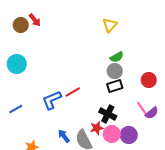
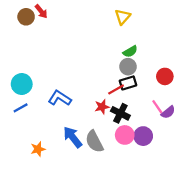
cyan circle: (17, 64) -> (22, 84), moved
red line: (73, 92) -> (116, 89), moved
blue L-shape: (52, 100) -> (60, 98), turned 55
red star: (97, 128) -> (102, 107), moved
blue arrow: (64, 136) -> (73, 137), size x1.5

